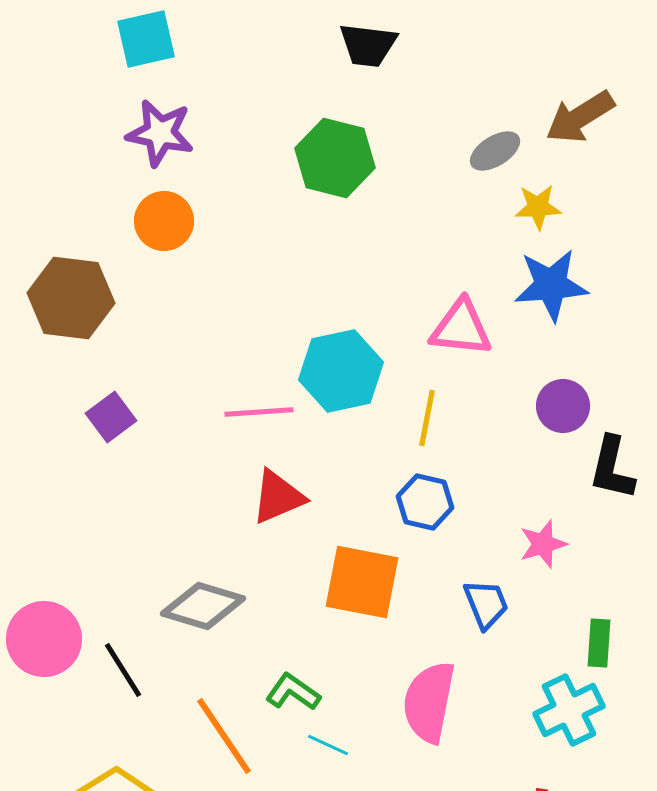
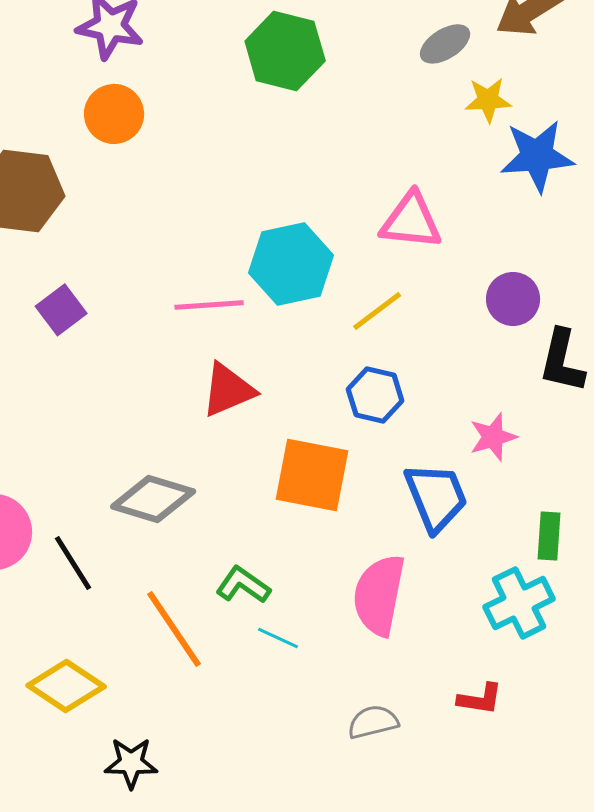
blue star: (551, 285) -> (537, 156), moved
yellow line: (427, 418) -> (377, 311), turned 42
blue trapezoid: (486, 604) -> (436, 497), size x1.4

